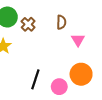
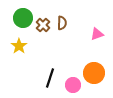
brown semicircle: (61, 22) -> (62, 23), moved
pink triangle: (78, 40) -> (97, 34), moved, turned 40

